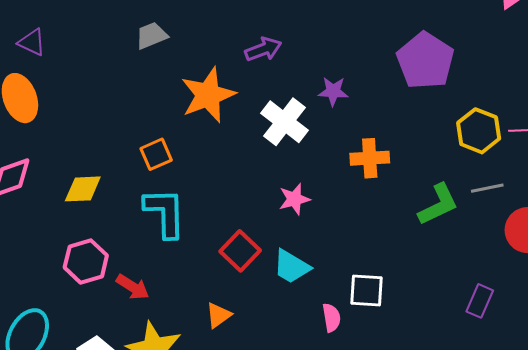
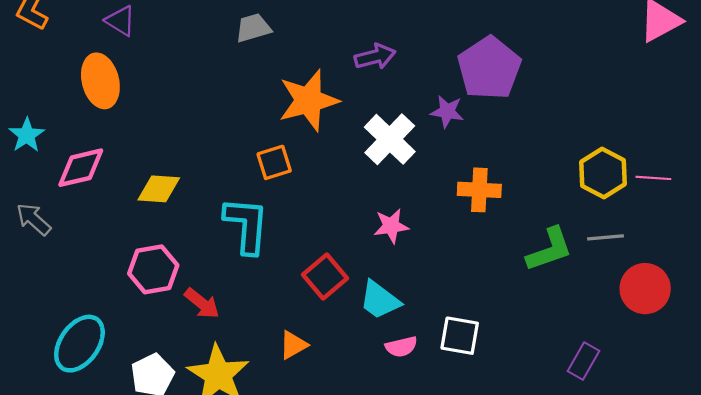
purple pentagon: (425, 61) -> (489, 68), moved
orange square: (156, 154) -> (274, 162), moved
pink semicircle: (331, 318) -> (401, 347), moved, turned 80

